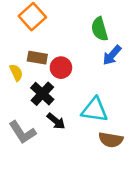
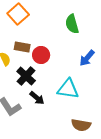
blue arrow: (112, 55) -> (87, 58), moved
brown semicircle: (111, 140) -> (81, 125), moved

